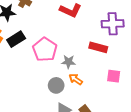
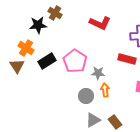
black rectangle: (16, 39) -> (47, 61), moved
orange arrow: (76, 79) -> (105, 90), turned 48

